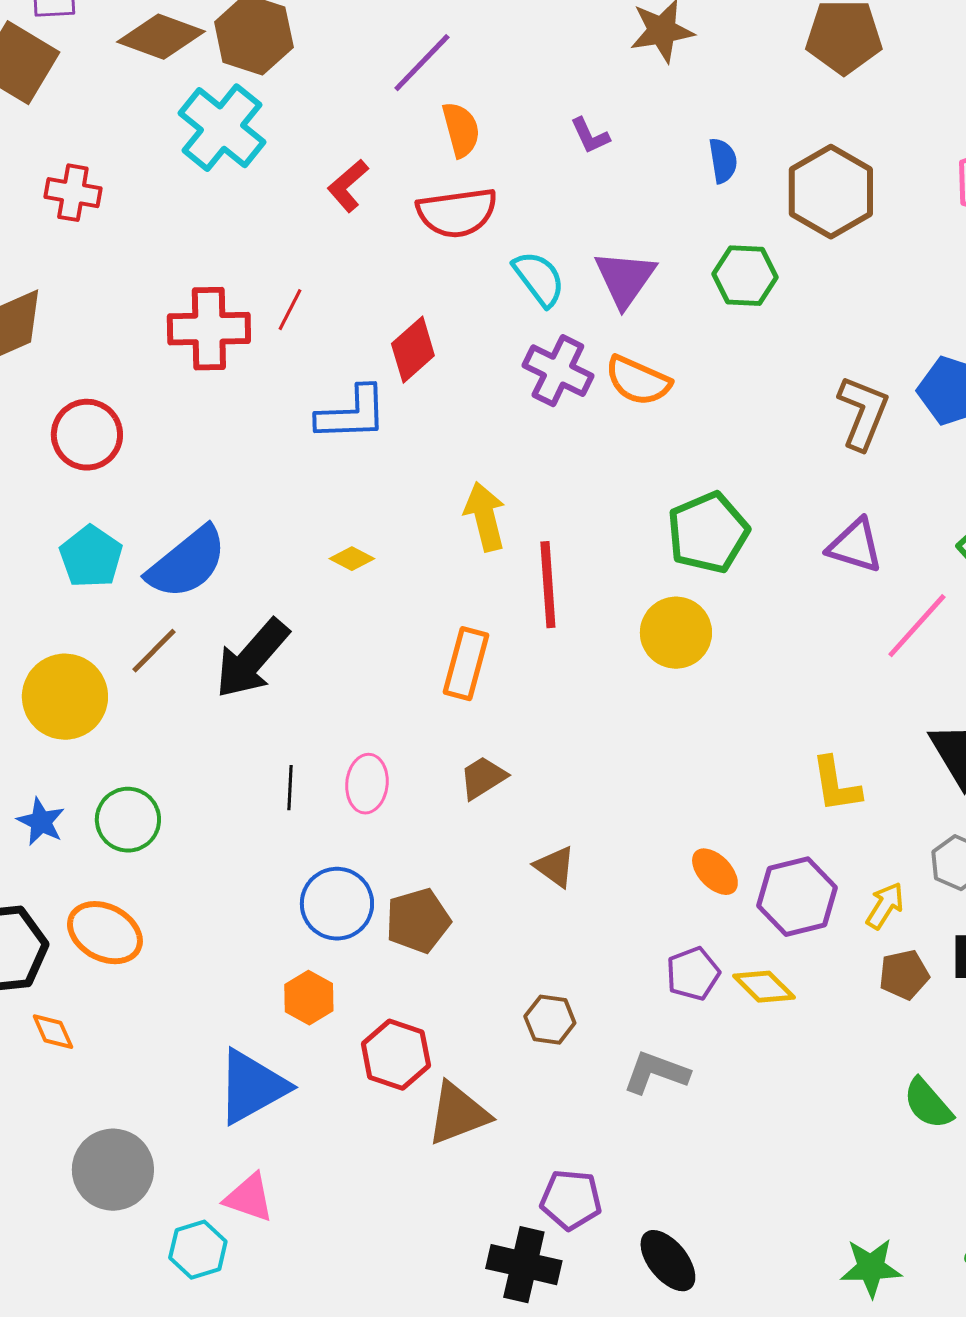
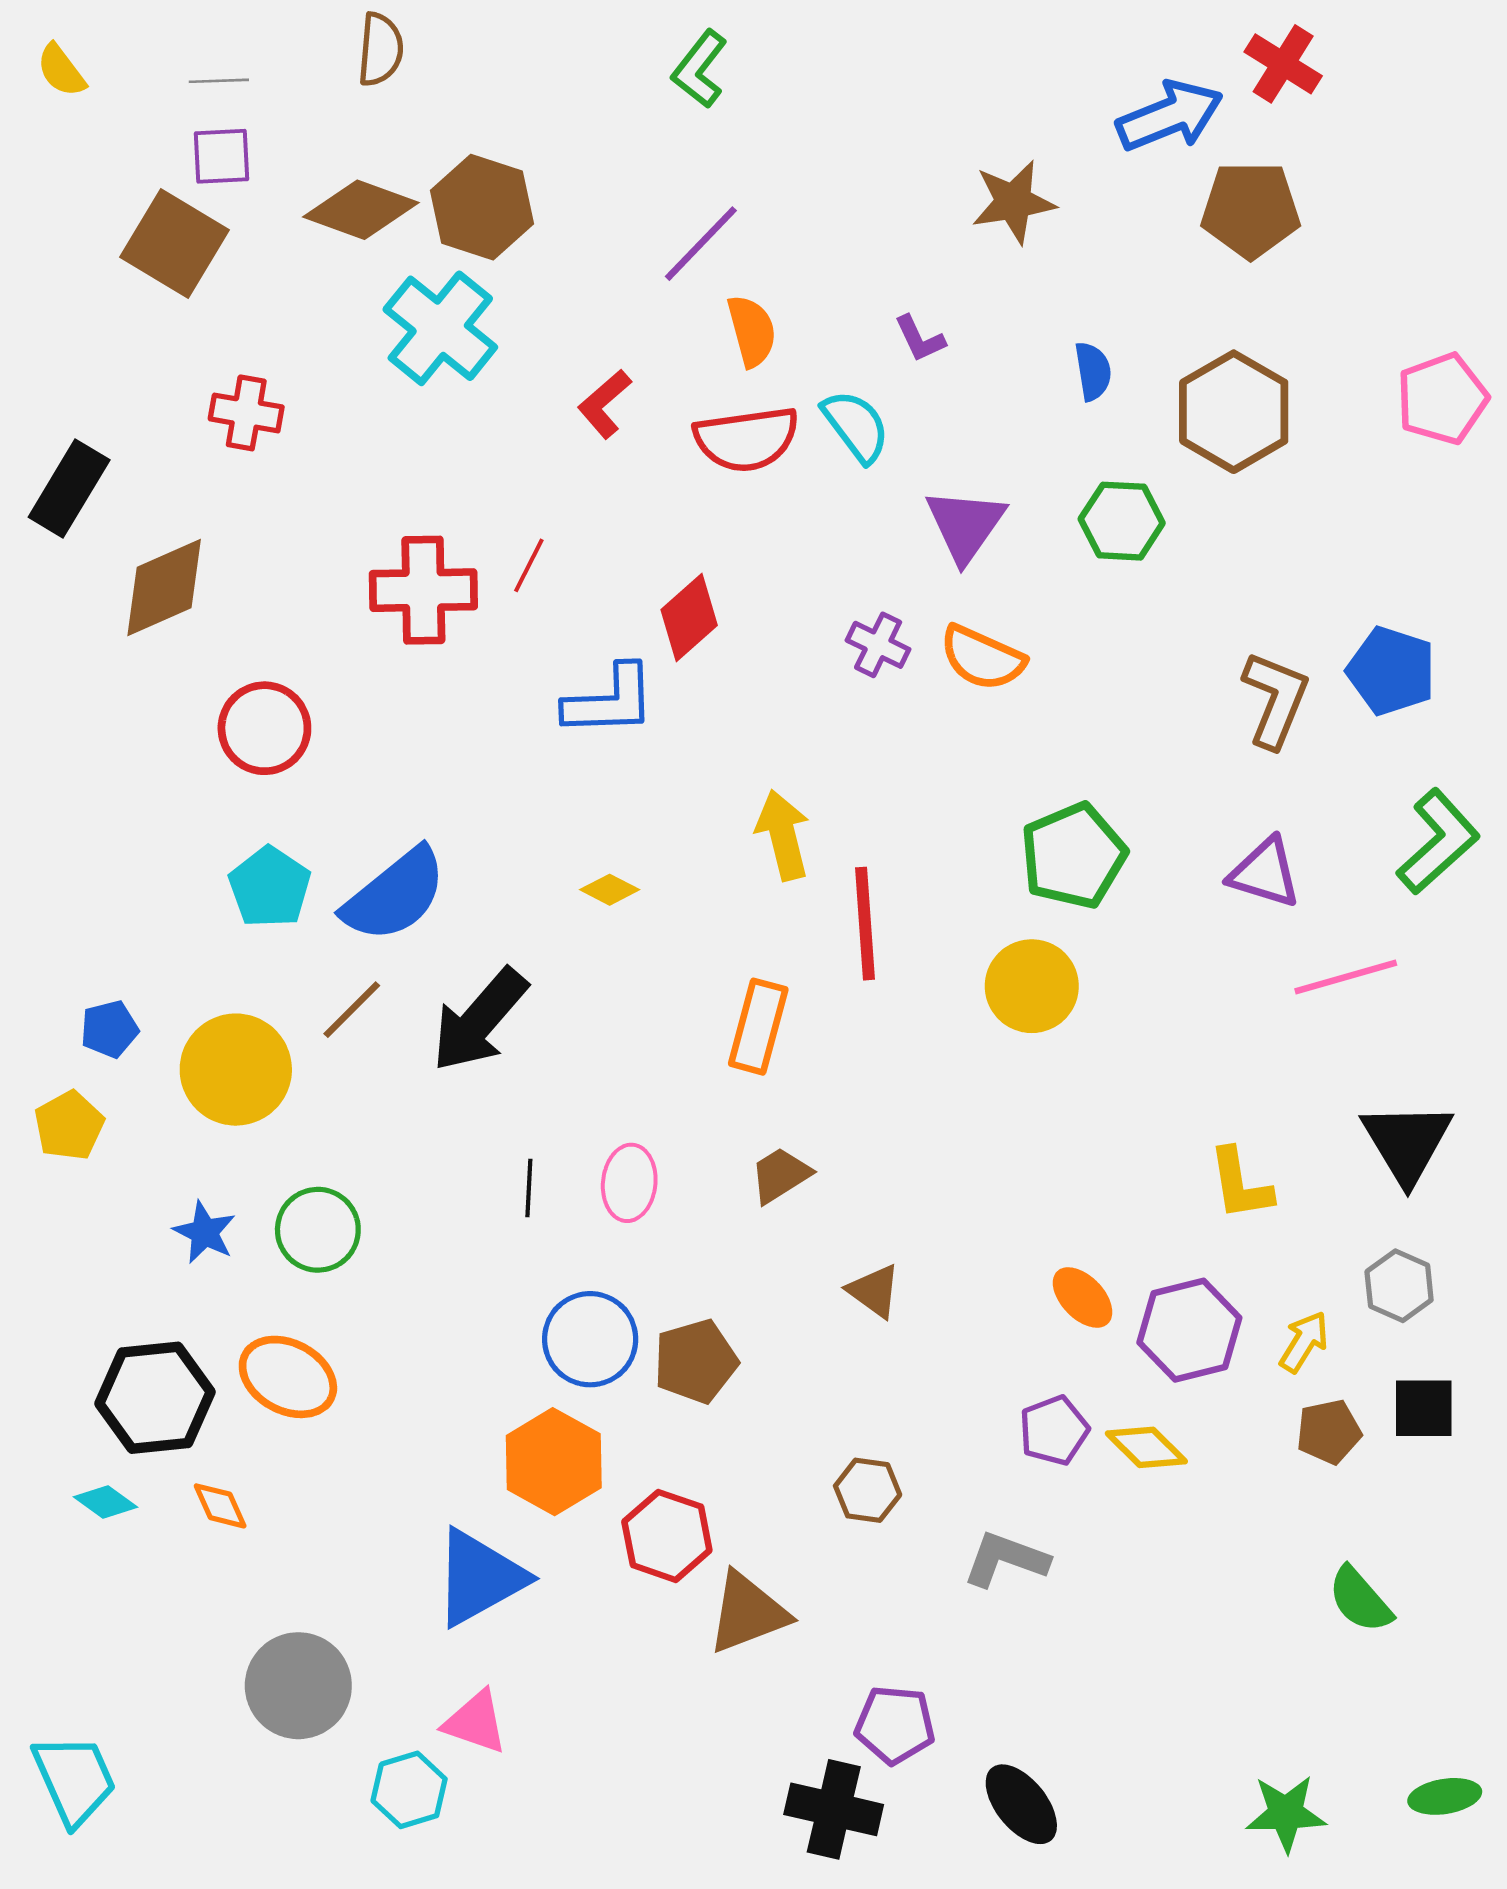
cyan semicircle: (539, 279) -> (856, 426), moved
purple cross: (558, 371) -> (878, 645), size x0.7
pink line: (917, 626) -> (1346, 977), turned 32
orange hexagon: (309, 998) -> (554, 1462), size x1.5

